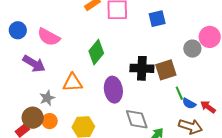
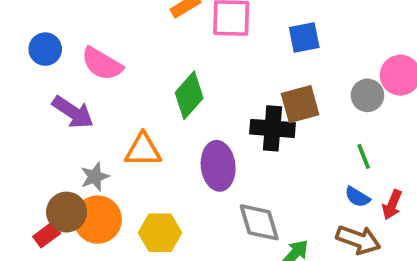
brown square: (166, 70) -> (300, 104), moved
green line: (179, 93) -> (364, 156), moved
red arrow: (208, 107) -> (392, 205), turned -105
orange circle: (50, 121) -> (98, 220), size x1.6

